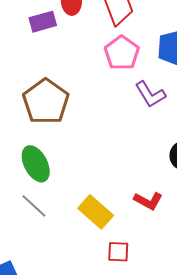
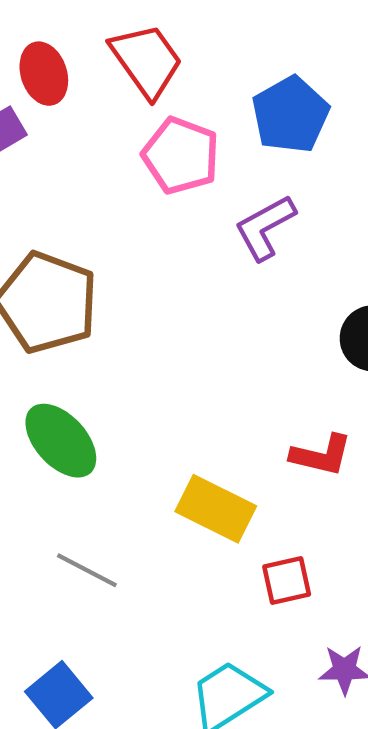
purple L-shape: (150, 94) -> (265, 228), turned 108
gray line: (34, 206) -> (87, 570), moved

